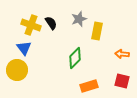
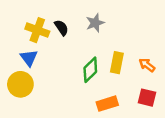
yellow rectangle: (97, 31) -> (117, 63), moved
orange arrow: (122, 54) -> (147, 65), turned 32

